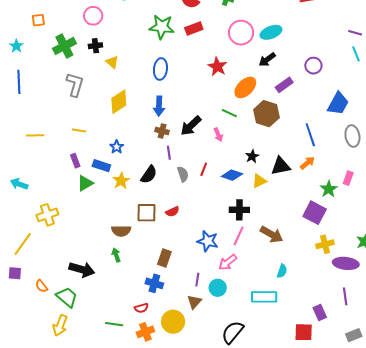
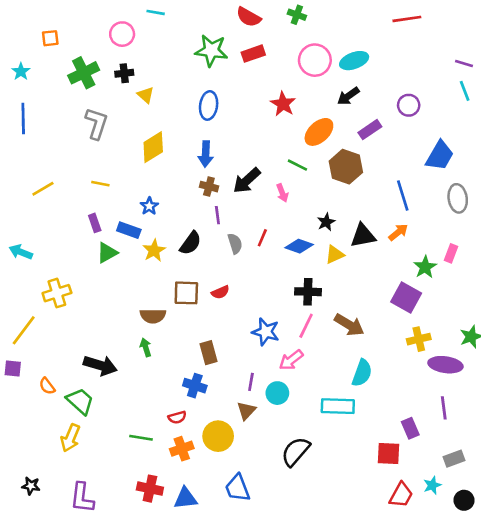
yellow line: (35, 135) -> (43, 189), turned -30
brown rectangle: (164, 258) -> (209, 353), turned -36
cyan semicircle: (282, 271) -> (362, 373), size x1.5

